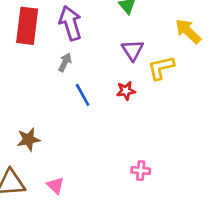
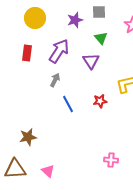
purple arrow: (70, 23) -> (59, 51), turned 50
red rectangle: (27, 26) -> (27, 53), size x0.6
purple triangle: (133, 50) -> (91, 61), moved

